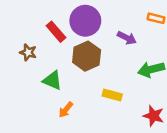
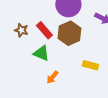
red rectangle: (56, 32) -> (44, 30), moved

